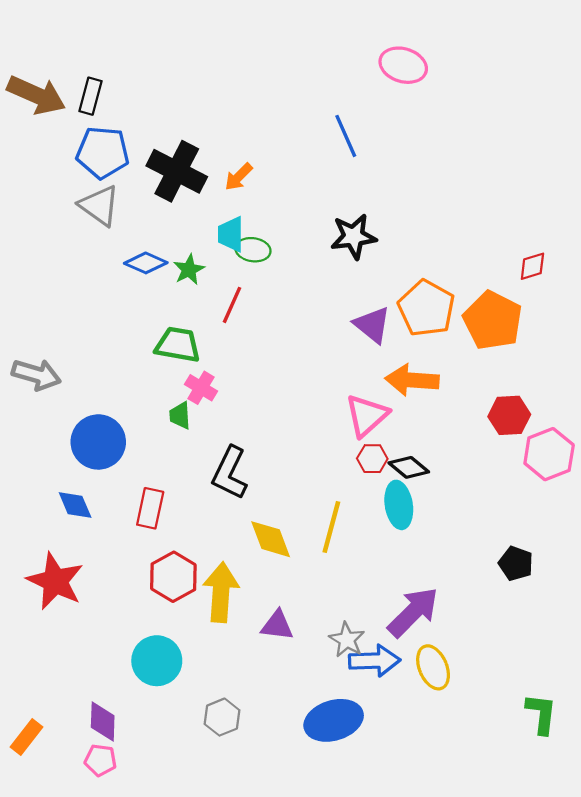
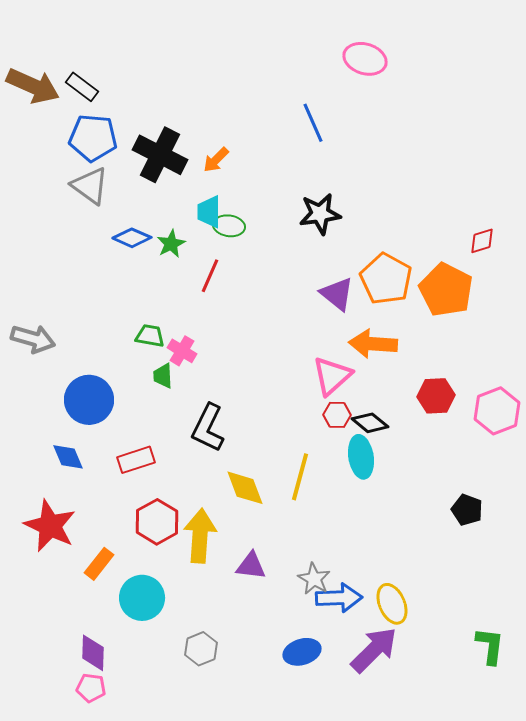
black rectangle: (91, 96) -> (82, 87), turned -68
green trapezoid: (178, 345) -> (150, 336), moved, size x0.7
red hexagon: (509, 415) -> (436, 396), moved
red rectangle: (150, 508) -> (136, 460), turned 60
purple arrow: (413, 612) -> (374, 650), moved
blue ellipse: (334, 720) -> (302, 652), size x0.7
orange rectangle: (26, 737) -> (99, 564), moved

